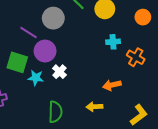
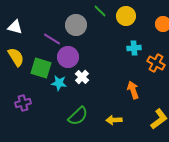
orange arrow: (112, 85) -> (133, 90), turned 84
yellow arrow: (94, 107) -> (114, 120), moved
green semicircle: (55, 112) -> (78, 116), turned 45

